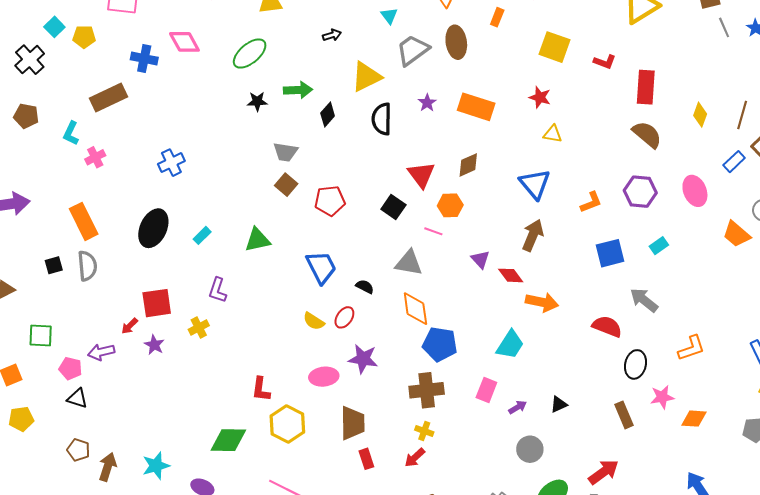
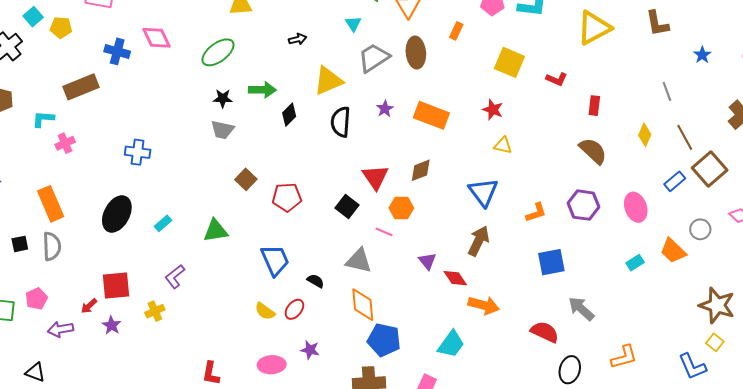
gray line: (724, 27) -> (667, 91), moved
red rectangle: (646, 87) -> (594, 106), size x0.6
brown line: (742, 115) -> (685, 137), turned -48
cyan L-shape: (71, 133) -> (43, 119), turned 65
gray trapezoid: (286, 152) -> (222, 130), moved
blue cross: (171, 163) -> (138, 152), turned 30
cyan rectangle: (659, 246) -> (635, 263), moved
purple L-shape: (218, 290) -> (175, 277), turned 30
purple star: (363, 359) -> (310, 350), size x0.7
pink pentagon: (70, 368) -> (36, 299), moved, turned 30

